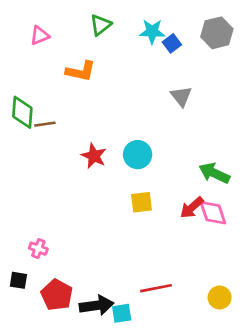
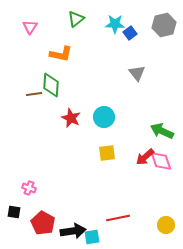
pink triangle: (40, 35) -> (30, 27), turned -35
green diamond: (22, 112) -> (51, 85), moved

